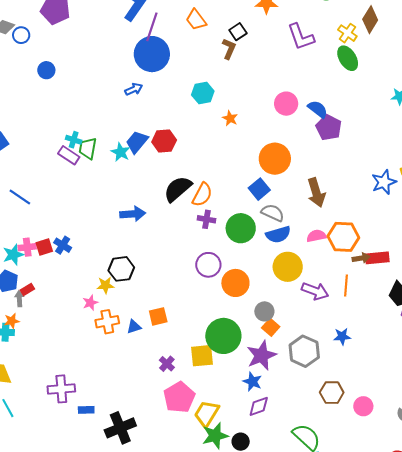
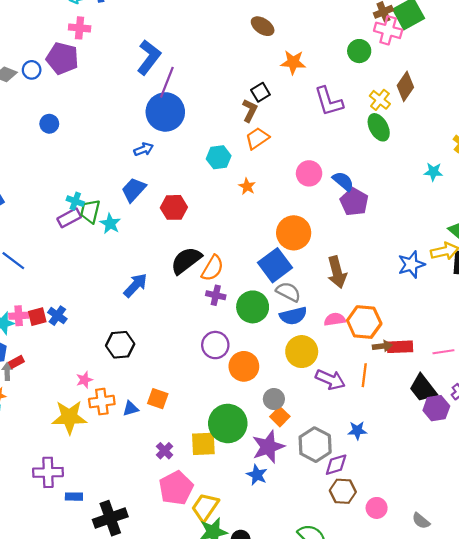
orange trapezoid: (196, 20) -> (257, 138), moved, turned 90
blue circle: (21, 35) -> (32, 70), moved
blue trapezoid: (137, 142) -> (134, 190), moved
cyan star: (121, 152) -> (110, 224), moved
purple rectangle: (69, 155) -> (69, 218), turned -65
blue square: (259, 189) -> (275, 265), size x1.4
blue arrow: (133, 214) -> (135, 285), turned -45
yellow star: (105, 285) -> (69, 417), moved, size x1.8
orange square: (158, 316) -> (158, 399), turned 30
purple diamond: (259, 406) -> (336, 465), moved

